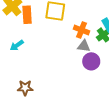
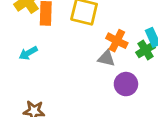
gray triangle: (84, 46) -> (106, 58), moved

